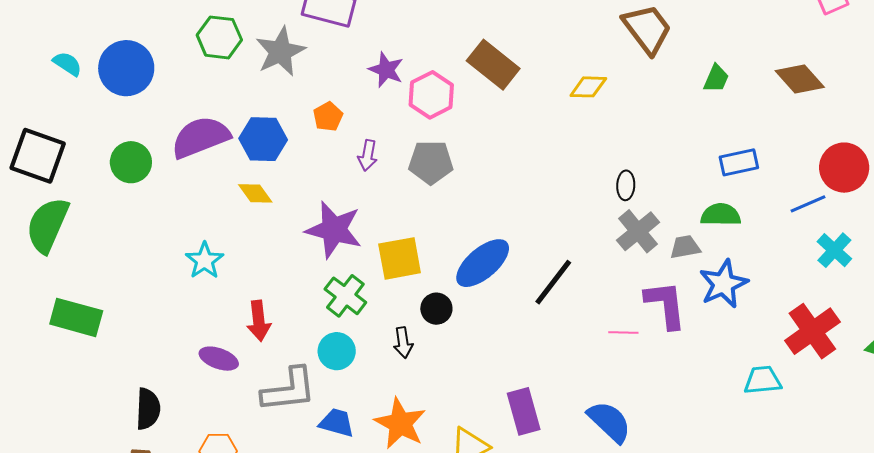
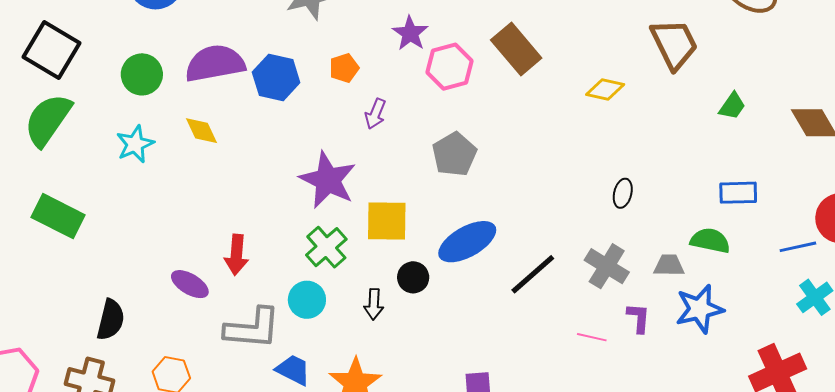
gray pentagon: (431, 162) -> (454, 154), moved, turned 30
yellow diamond: (255, 193) -> (201, 131), moved
gray cross: (638, 231) -> (607, 266), moved, turned -30
cyan star: (205, 261) -> (135, 144), moved
purple L-shape: (665, 305) -> (639, 318), size x0.6

